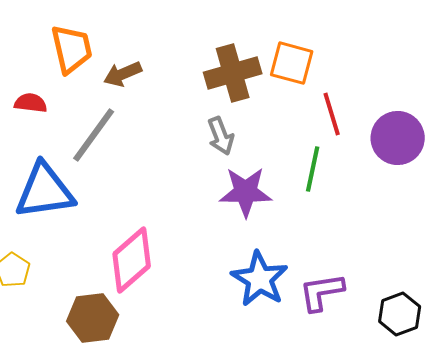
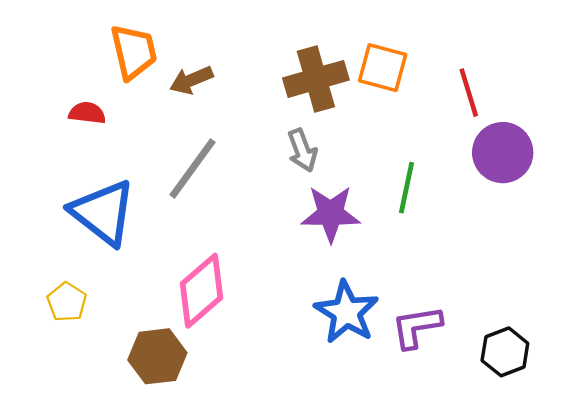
red line: (332, 114) -> (469, 93), moved
gray line: (94, 135) -> (192, 168), moved
blue triangle: (45, 191) -> (103, 213), turned 46

